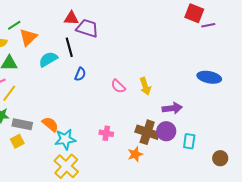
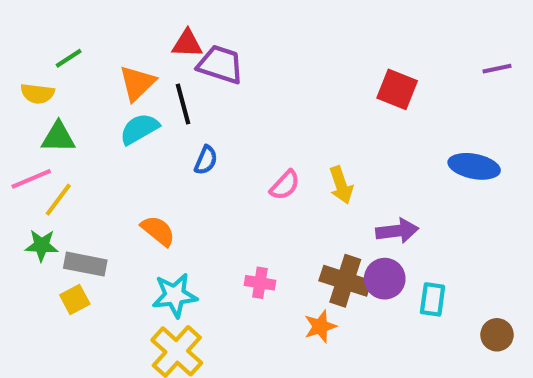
red square: (194, 13) -> (397, 89), moved
purple line: (208, 25) -> (497, 69), moved
orange triangle: (28, 37) -> (137, 83), moved
pink semicircle: (118, 86) -> (285, 185), turned -91
orange semicircle: (50, 124) -> (158, 231), moved

